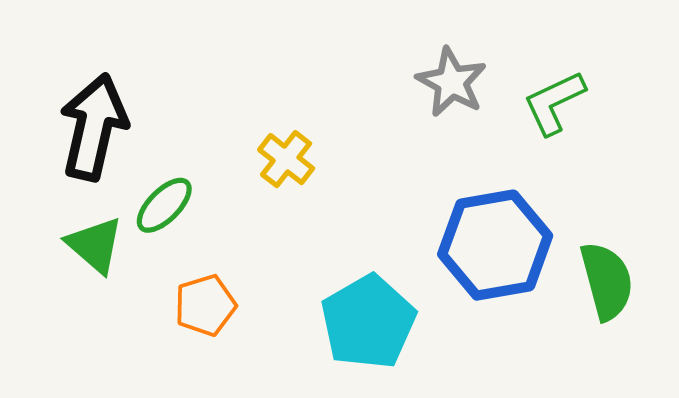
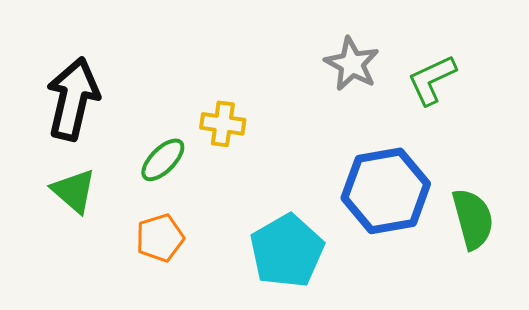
yellow cross: (286, 159) -> (223, 124), turned -30
green ellipse: (164, 205) -> (163, 160), moved

